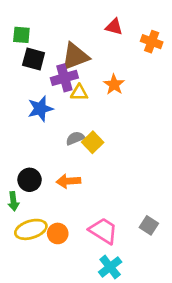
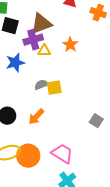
yellow square: (93, 142) -> (54, 88), turned 35
orange arrow: (68, 181) -> (36, 117), turned -42
gray square: (149, 225) -> (96, 121), moved
orange circle: (58, 233) -> (28, 156), size x1.5

